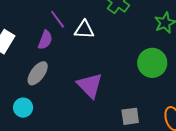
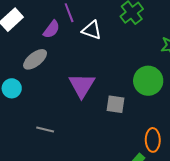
gray square: (130, 116) -> (115, 104), moved

